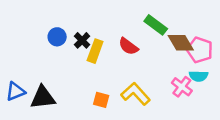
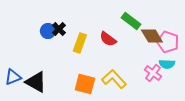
black cross: (82, 40) -> (59, 29), moved
black triangle: (43, 97) -> (36, 82), turned 35
orange square: (101, 100) -> (85, 84), size x1.5

